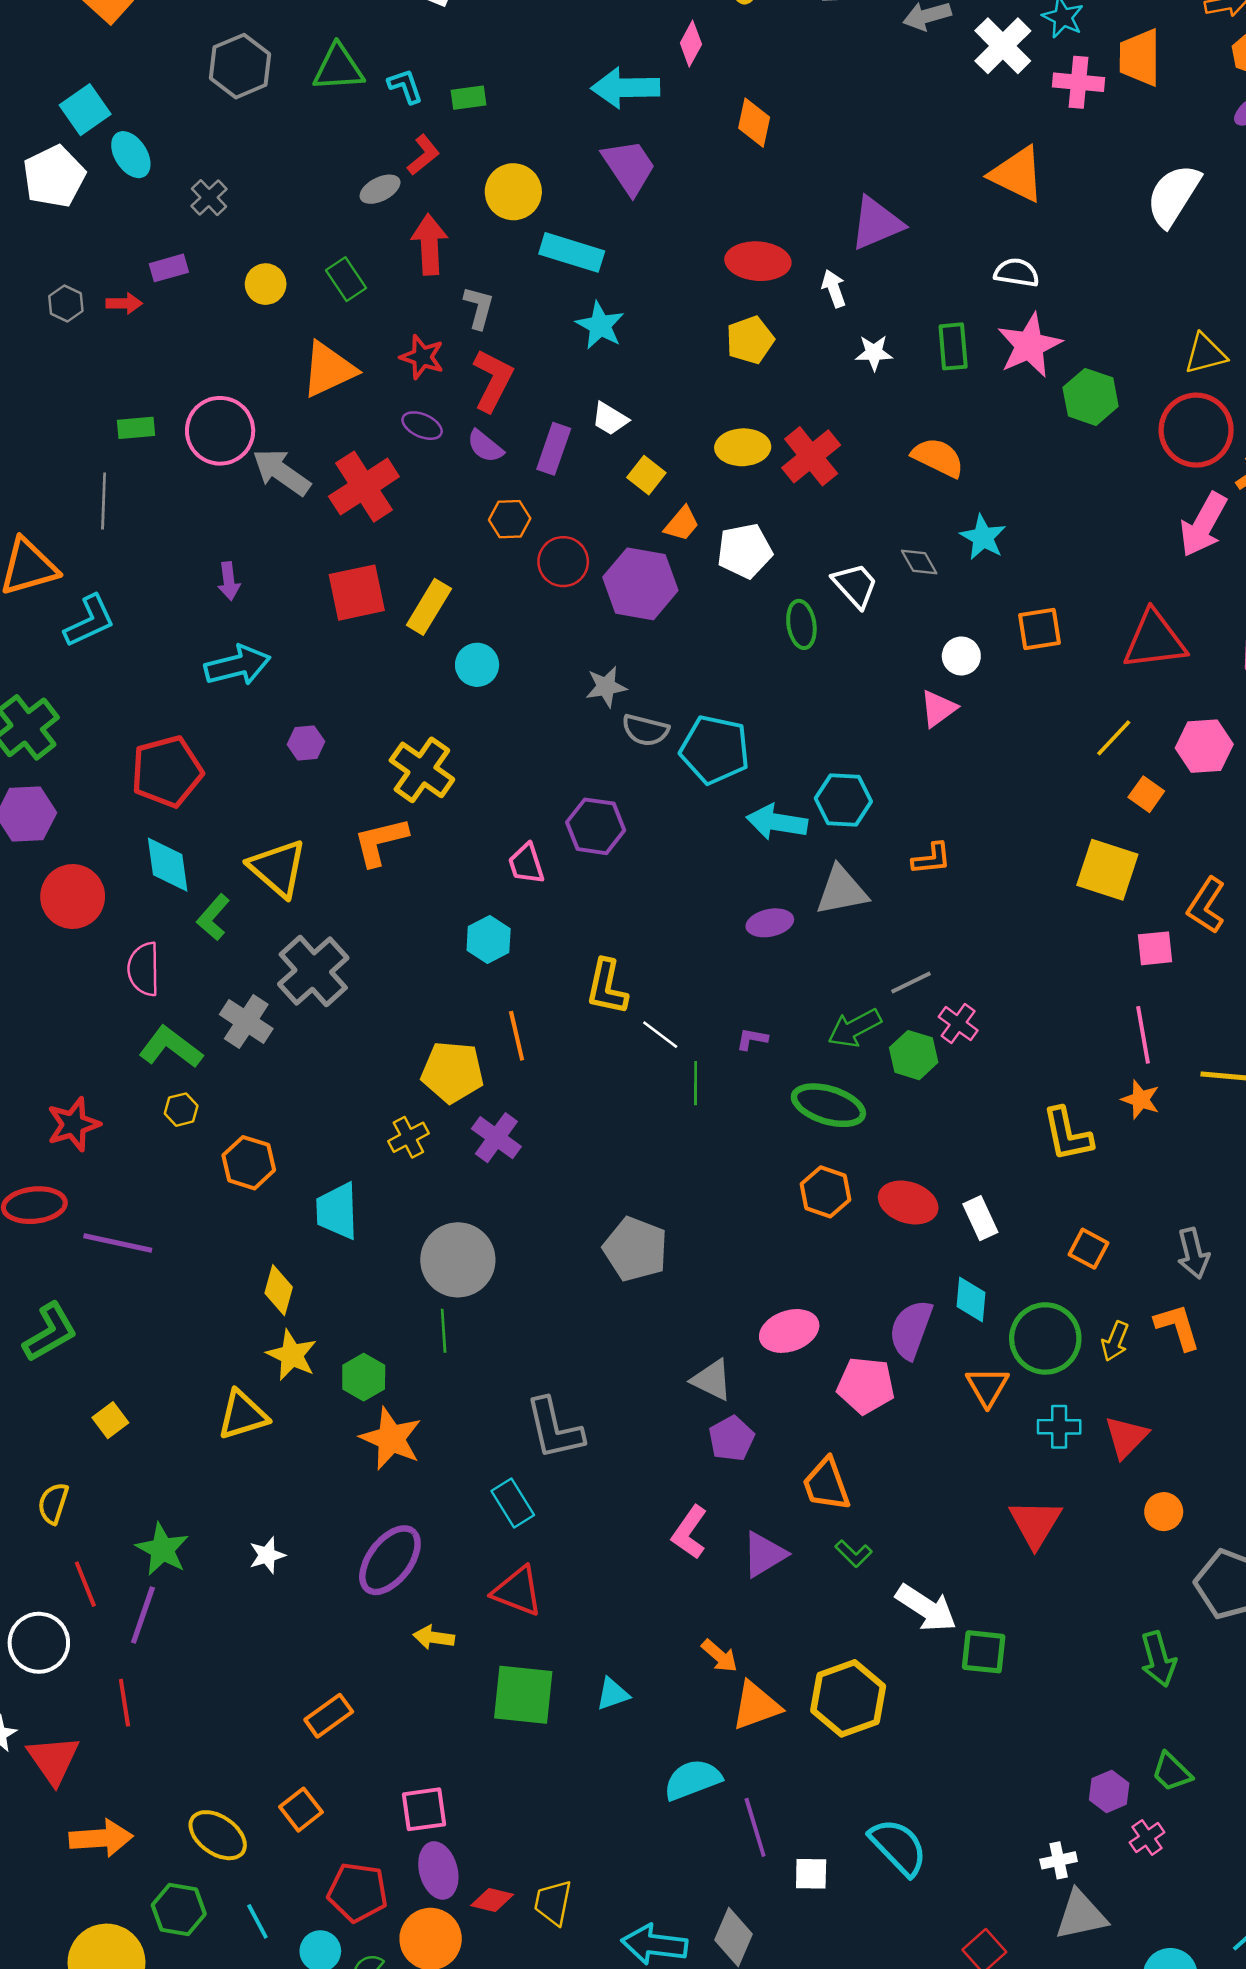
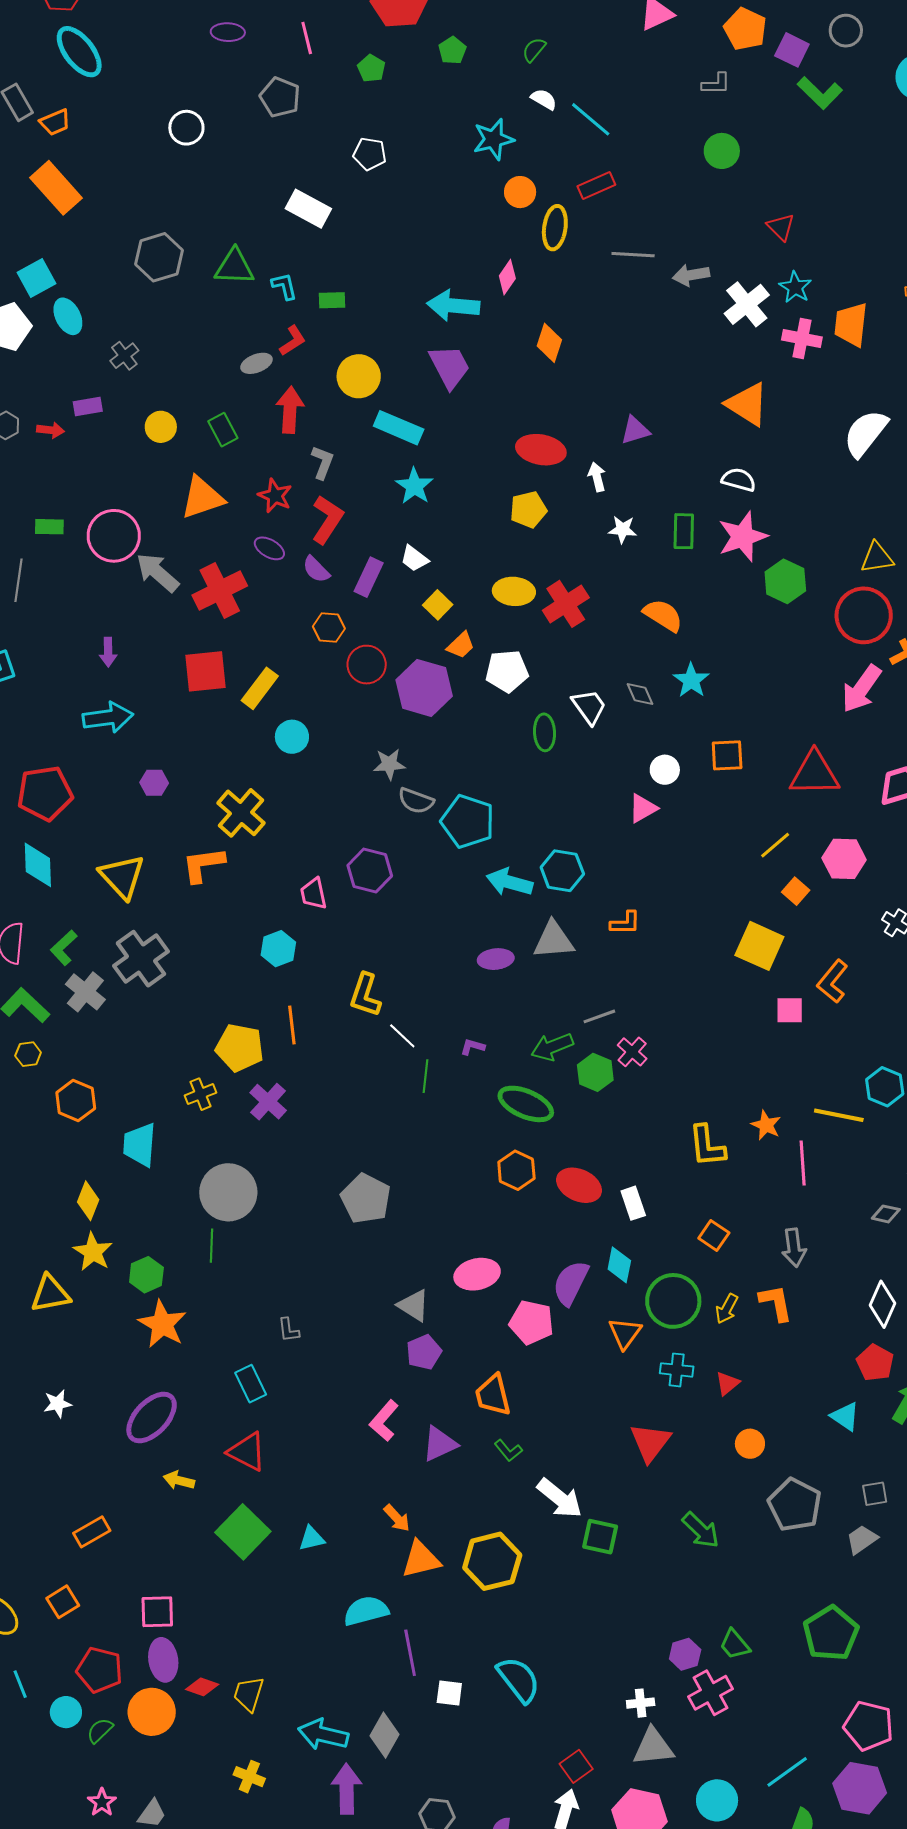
purple triangle: (876, 223) -> (635, 430), size x0.7
green L-shape: (213, 917) -> (64, 948), moved
pink line: (1143, 1035) -> (803, 1163), moved
gray L-shape: (554, 1429) -> (289, 1330), size x0.5
red triangle: (1126, 1437) -> (727, 1383), size x0.7
green arrow: (1158, 1659) -> (701, 1530), moved, turned -36
green square: (523, 1695) -> (243, 1532), turned 32
pink cross: (1147, 1837) -> (710, 1693), size x1.6

